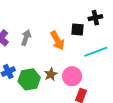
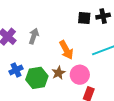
black square: (77, 29) -> (84, 18), moved
orange arrow: (57, 40) -> (66, 50), moved

